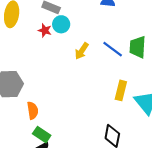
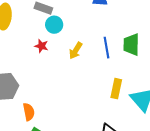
red star: (45, 30) -> (41, 46), moved
blue line: (113, 49) -> (106, 48), turned 45

